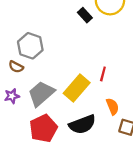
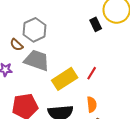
black rectangle: (85, 15) -> (96, 24), moved
gray trapezoid: (41, 94) -> (37, 60), moved, turned 44

